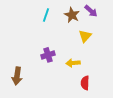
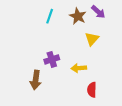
brown arrow: (17, 76) -> (36, 80), moved

